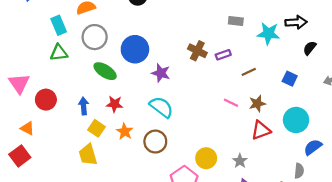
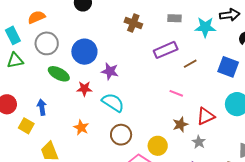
brown cross: (197, 51) -> (133, 23), moved
purple rectangle: (223, 55) -> (166, 50), size x1.6
blue square: (290, 79) -> (228, 67), size x1.5
red star: (115, 104) -> (84, 89), moved
brown star: (257, 104) -> (180, 124), moved
yellow square: (96, 128) -> (26, 126), moved
brown circle: (155, 142) -> (121, 135), moved
gray star: (240, 161) -> (199, 142), moved

